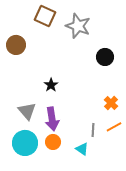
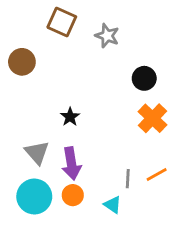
gray star: (78, 26) -> (107, 36), size x0.7
orange cross: (111, 103) -> (152, 118), moved, size x1.5

